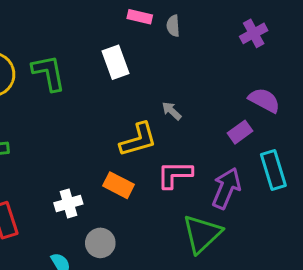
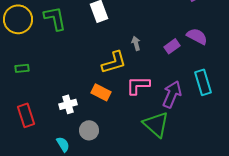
gray arrow: (172, 111) -> (136, 43), turned 32
purple rectangle: (240, 132) -> (172, 46), moved
green triangle: (202, 234) -> (156, 124), turned -36

